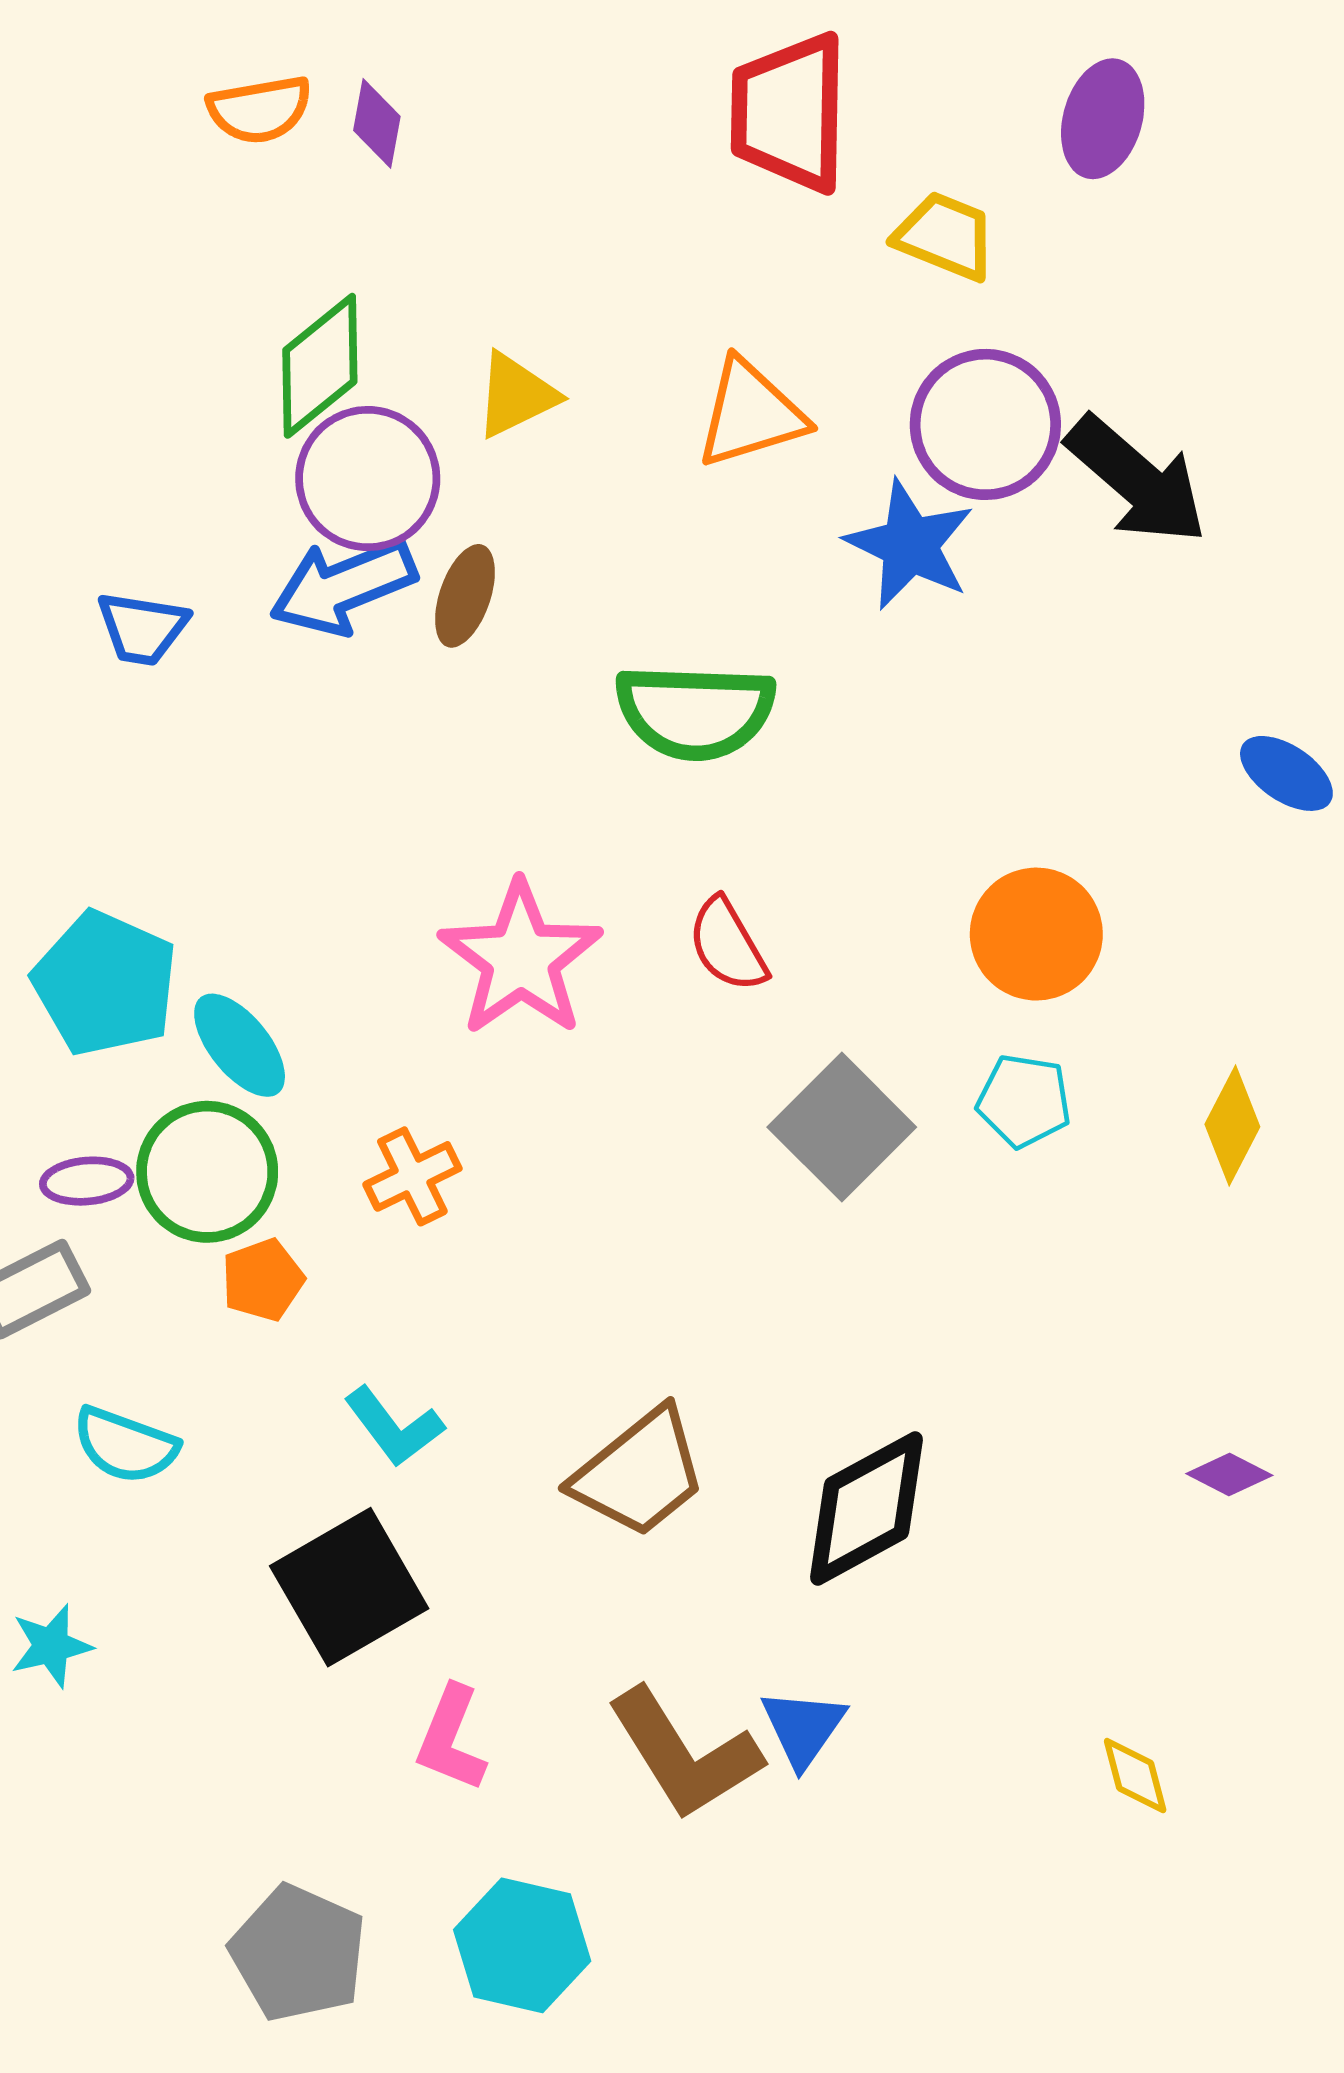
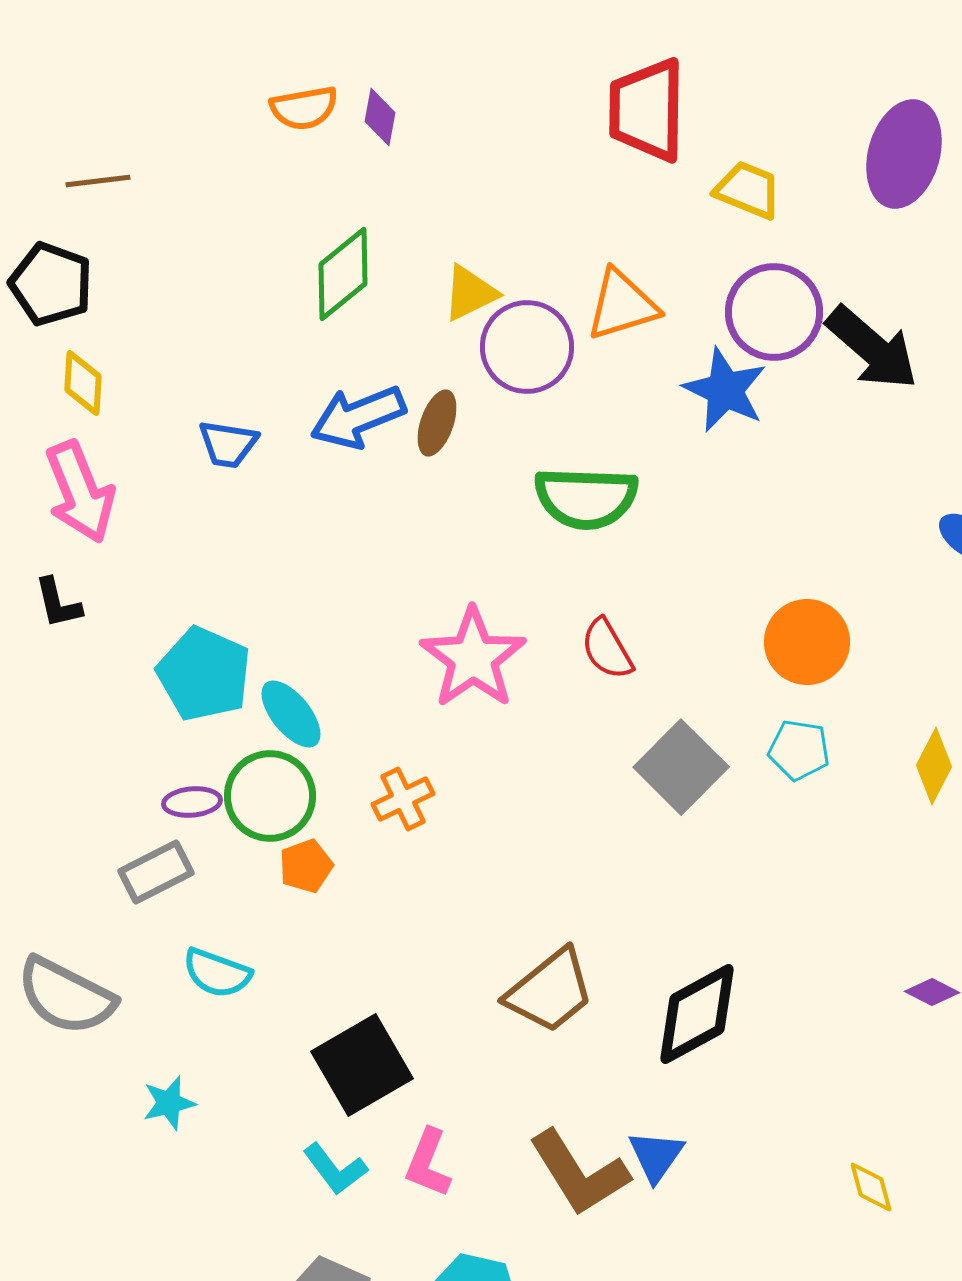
purple ellipse: (1103, 119) -> (904, 154), moved, size x1.4
purple circle: (368, 479) -> (527, 347), moved
cyan L-shape: (394, 1427) -> (335, 1169), moved

